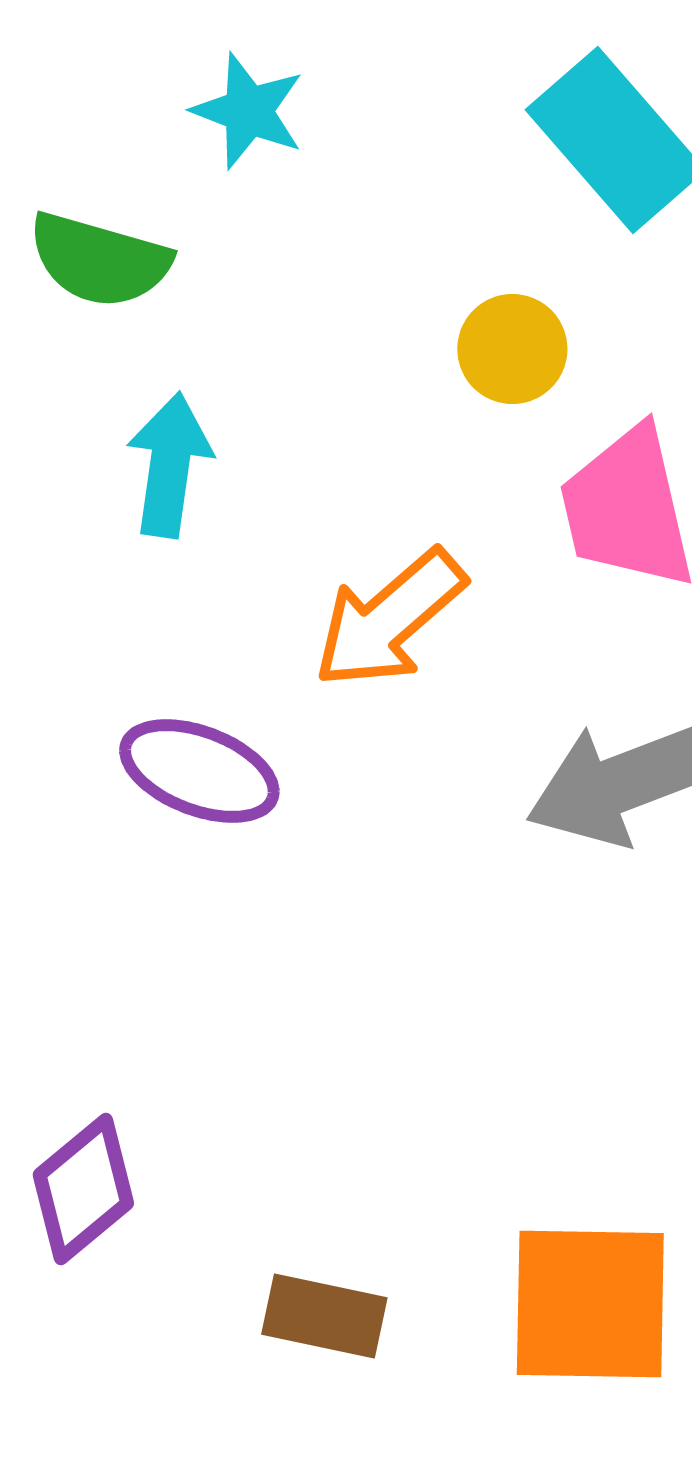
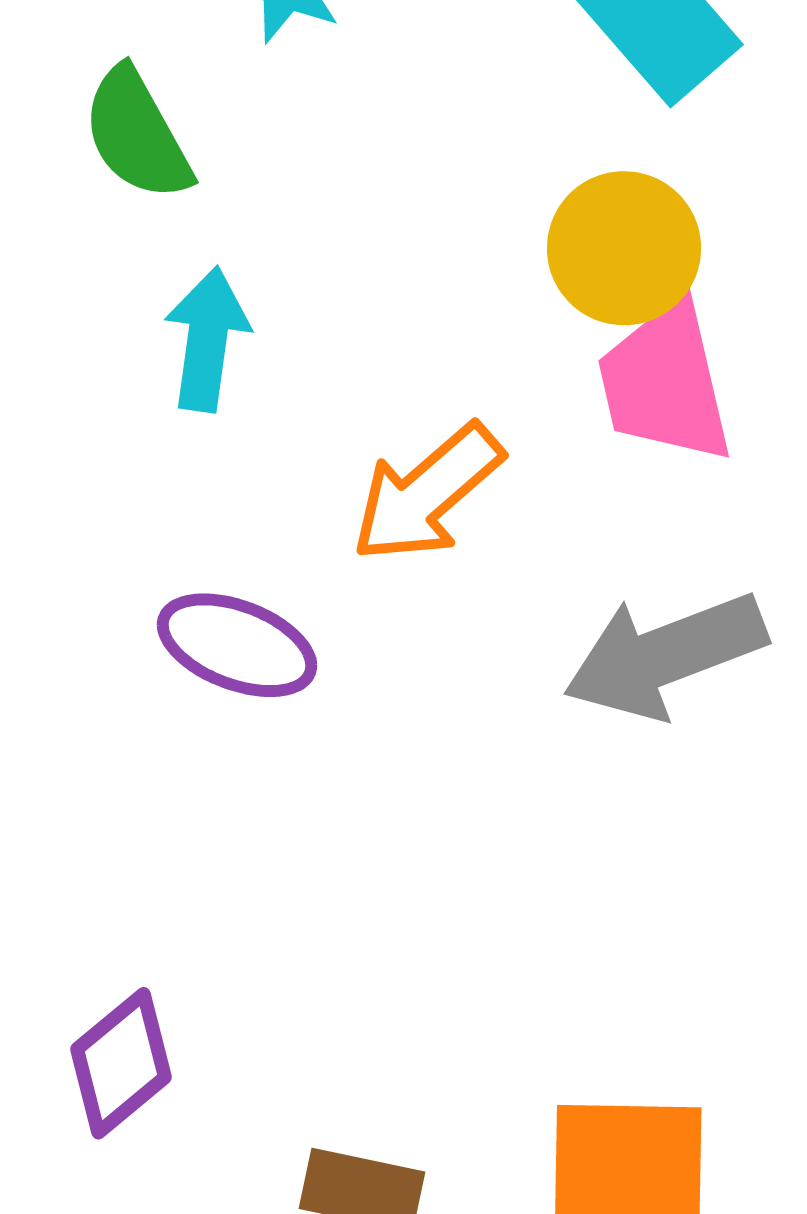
green semicircle: (99, 260) -> (137, 134), turned 45
yellow circle: (512, 349) -> (624, 248), moved, size x1.4

